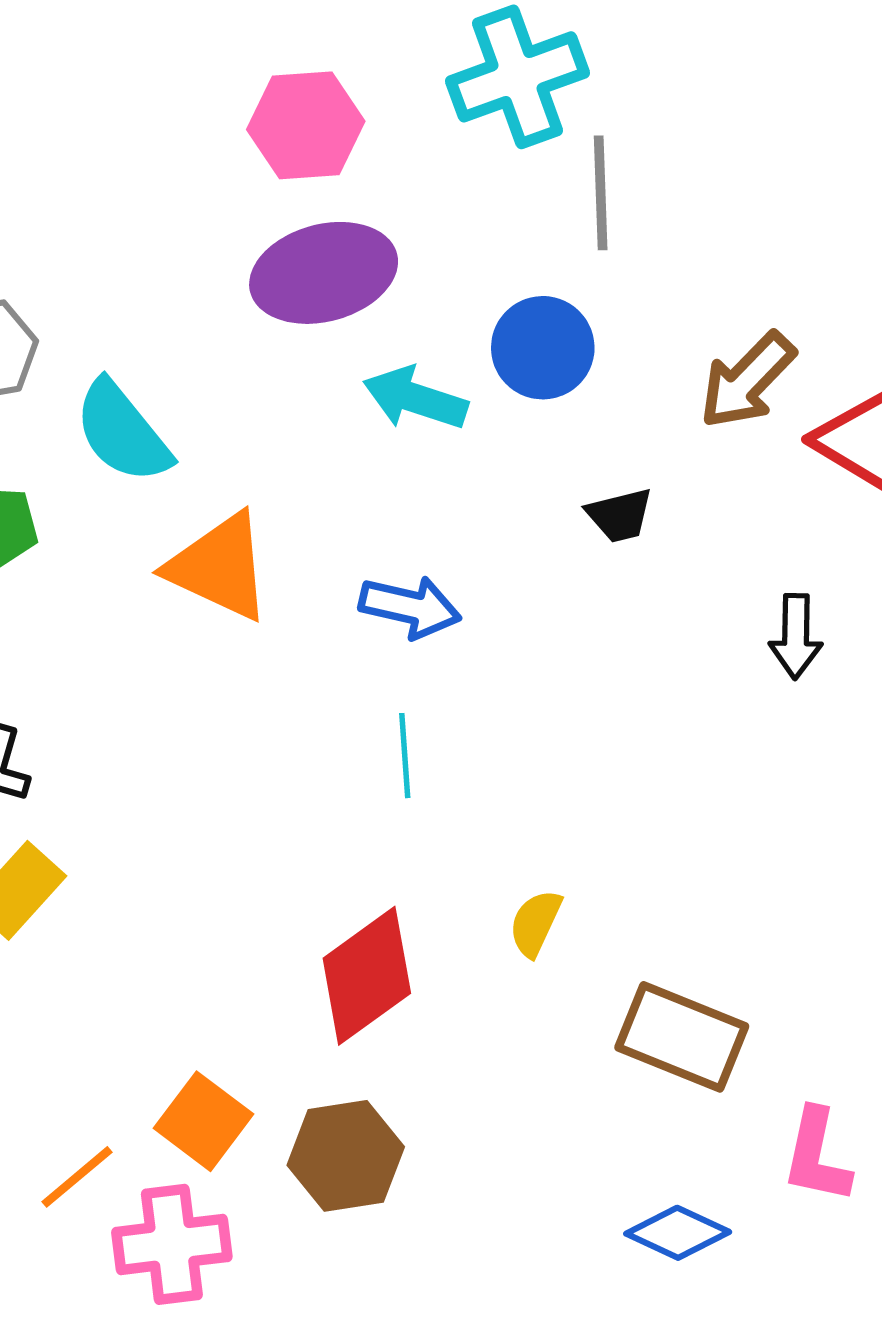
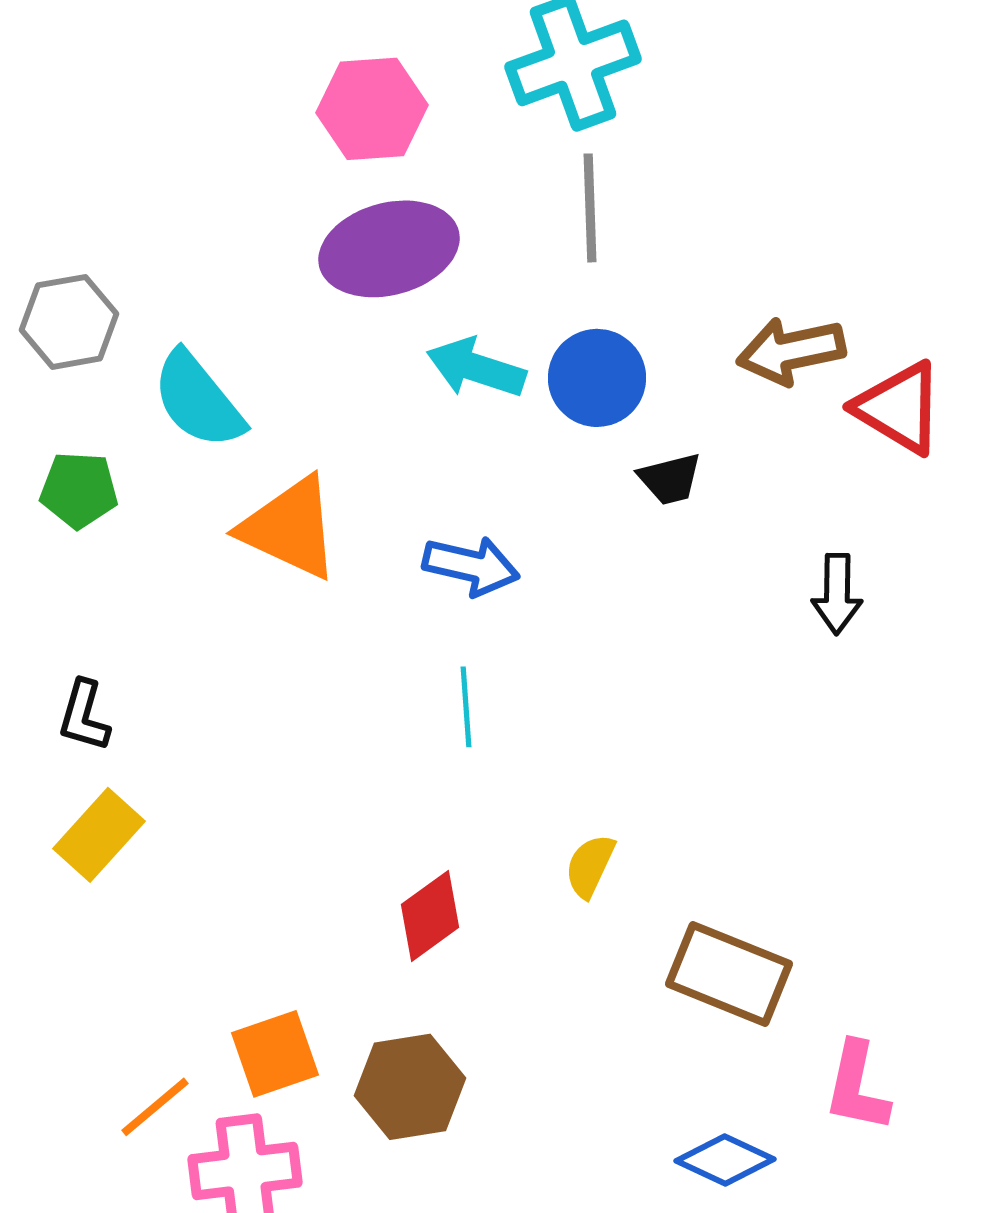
gray line: (601, 193) -> (590, 208), moved
blue circle: (543, 348) -> (597, 378), moved
brown arrow: (747, 380) -> (791, 351), turned 34
red diamond: (367, 976) -> (430, 916), size x0.7
orange square: (203, 1121) -> (275, 1054), turned 34

